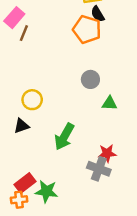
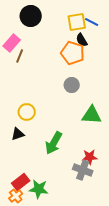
gray circle: (90, 79) -> (72, 85), moved
green triangle: (110, 103) -> (92, 115), size x1.5
orange cross: (19, 200) -> (16, 196), turned -32

